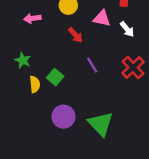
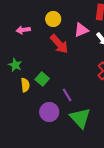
pink triangle: (102, 18) -> (81, 30), turned -35
red arrow: (75, 35) -> (59, 44), size x1.5
purple line: (92, 65) -> (67, 95), moved

